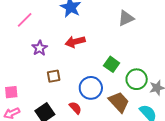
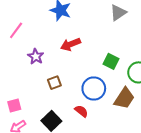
brown trapezoid: (119, 102) -> (124, 98), turned 85

